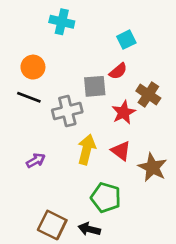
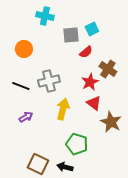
gray square: (95, 86) -> (71, 35), moved
black line: (29, 97) -> (21, 86), moved
red triangle: (121, 151) -> (94, 103), moved

